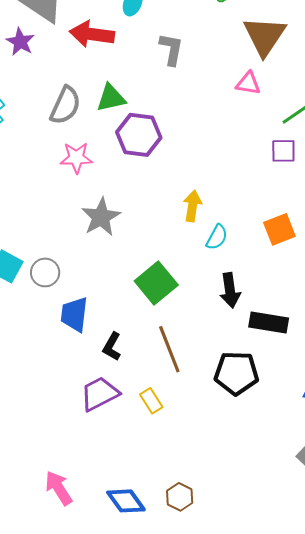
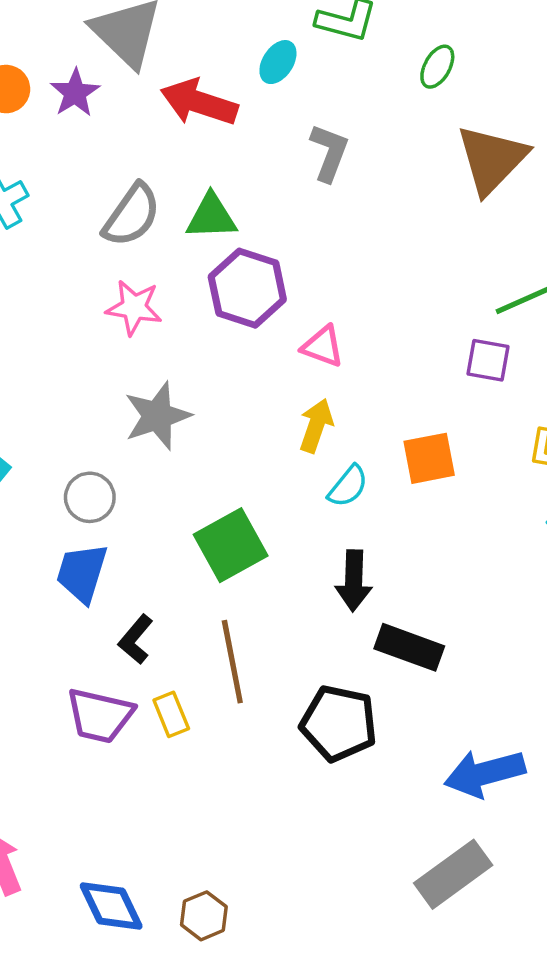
pink triangle: (248, 83) -> (323, 346), moved
orange square: (279, 229) -> (429, 458), moved
gray circle: (45, 272) -> (90, 497), moved
purple trapezoid: (100, 394) -> (100, 716), turned -150
yellow rectangle: (151, 401) -> (171, 714), moved

